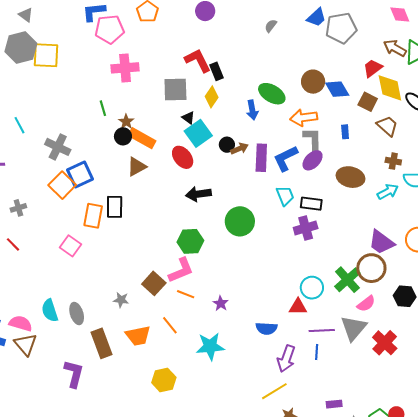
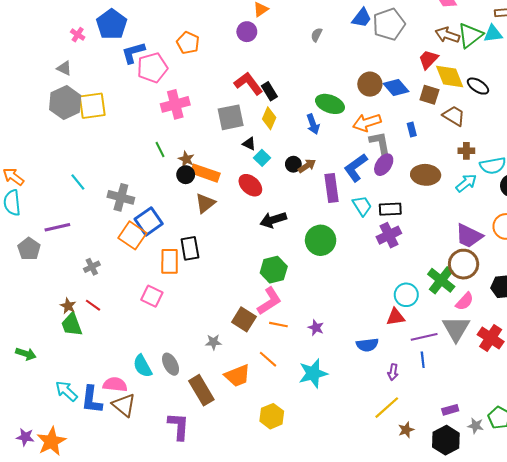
cyan square: (198, 133) -> (262, 158), size x0.6
purple rectangle: (261, 158) -> (331, 188), moved
purple arrow: (286, 359) -> (393, 372), size x0.6

